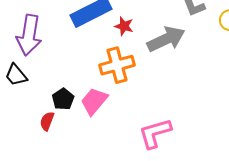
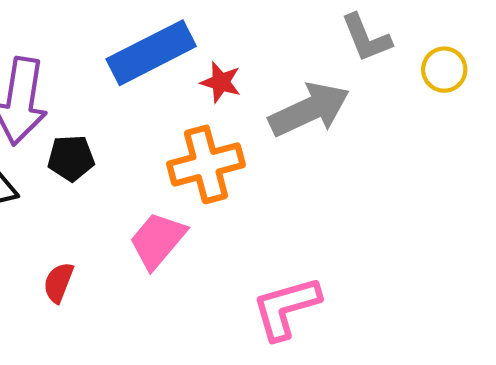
black pentagon: (63, 99) -> (71, 158), moved, turned 30

